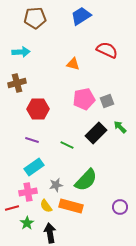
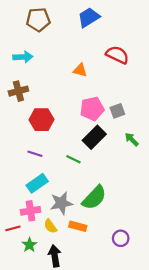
black rectangle: (96, 133) -> (94, 137), moved
gray star: (56, 185) -> (61, 203), size x1.5
orange rectangle: (71, 206) -> (78, 226), size x0.7
purple circle: (120, 207) -> (121, 238), moved

